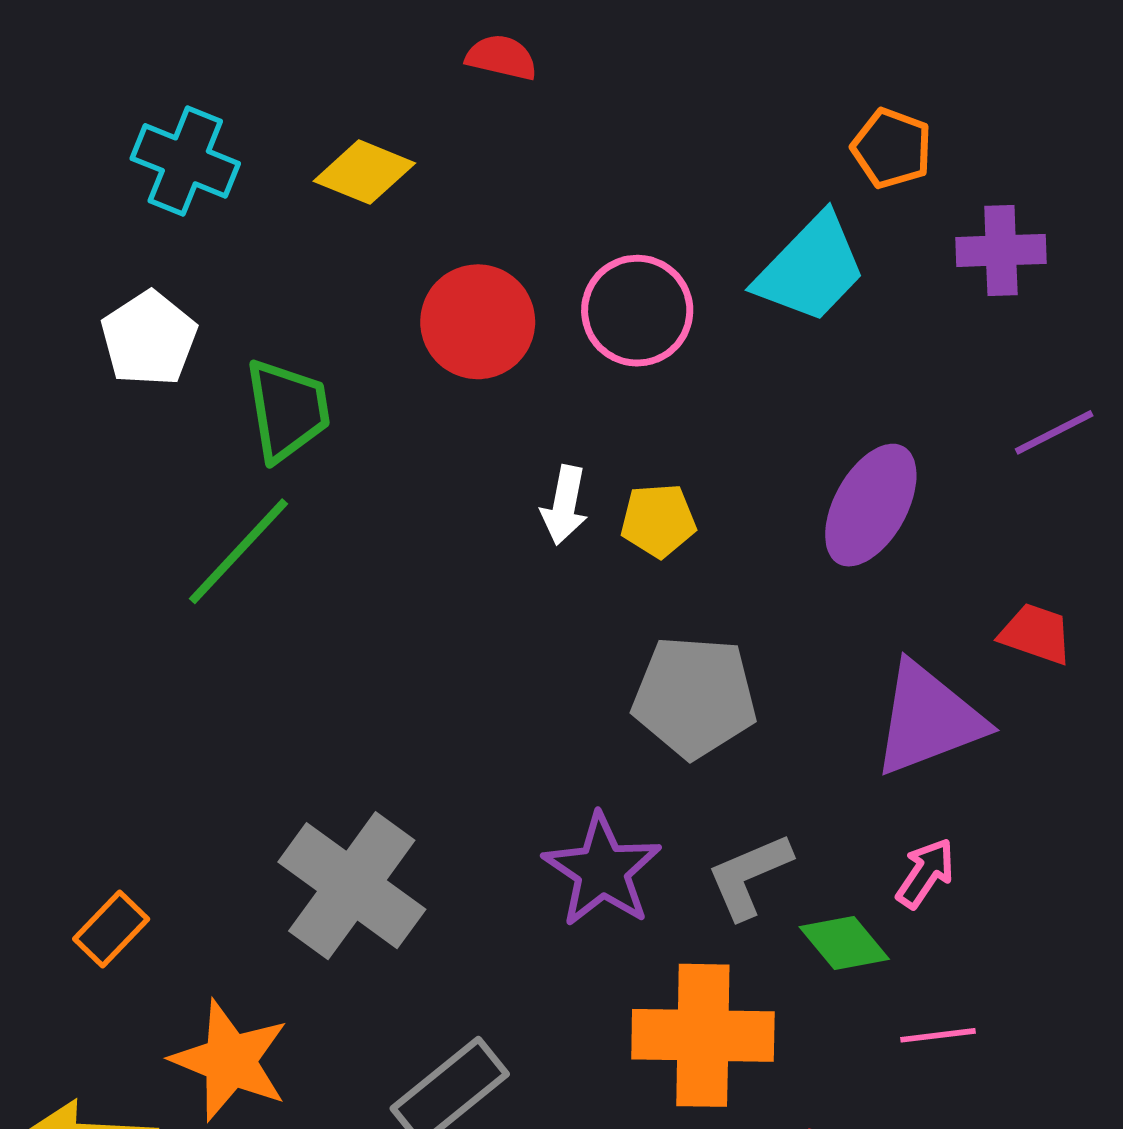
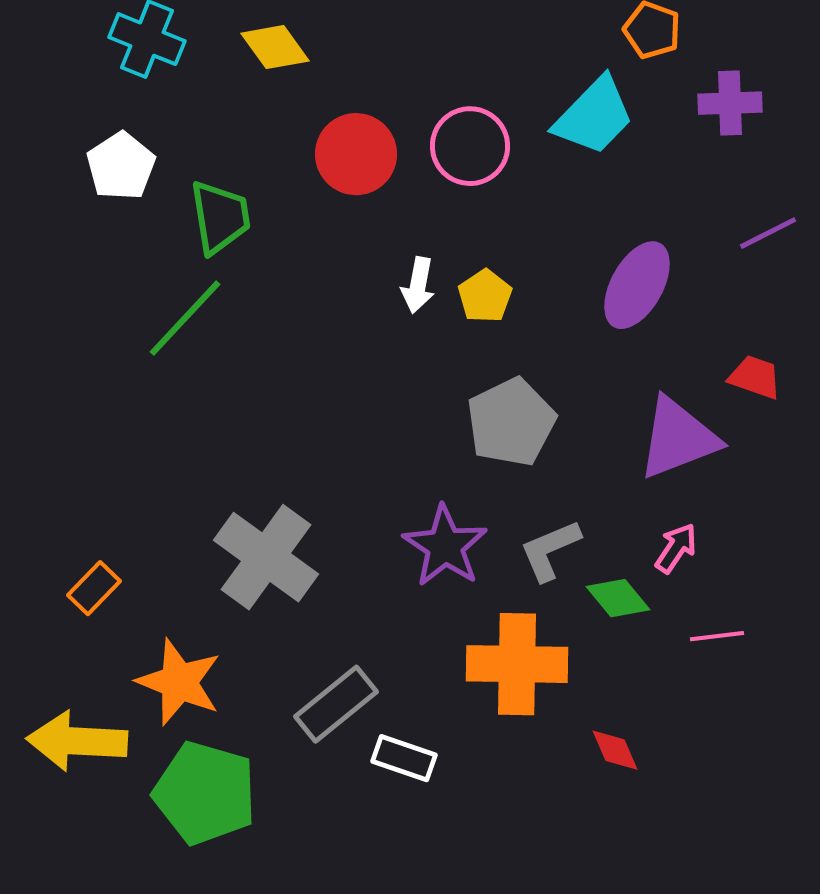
yellow diamond: (364, 172) -> (275, 47), turned 32
yellow pentagon: (658, 520) -> (485, 296), turned -30
gray pentagon: (695, 697) -> (511, 422), turned -30
pink line: (938, 1035) -> (717, 636), moved

